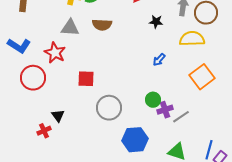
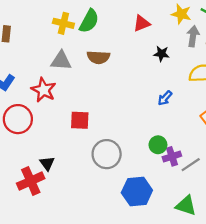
red cross: (44, 131) -> (31, 181), size x1.6

